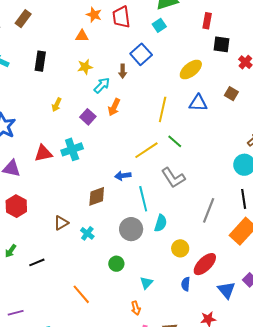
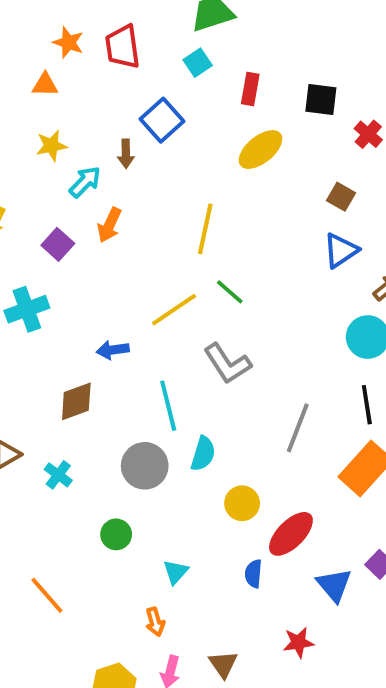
red rectangle: (207, 21) -> (250, 89), moved
blue triangle: (198, 103) -> (341, 250), moved, turned -36
blue arrow: (123, 176) -> (113, 350), moved

